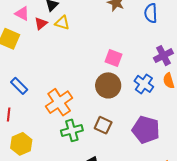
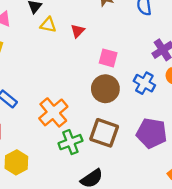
red triangle: (41, 23) -> (78, 31), moved
brown square: (103, 125) -> (104, 133), size x1.5

